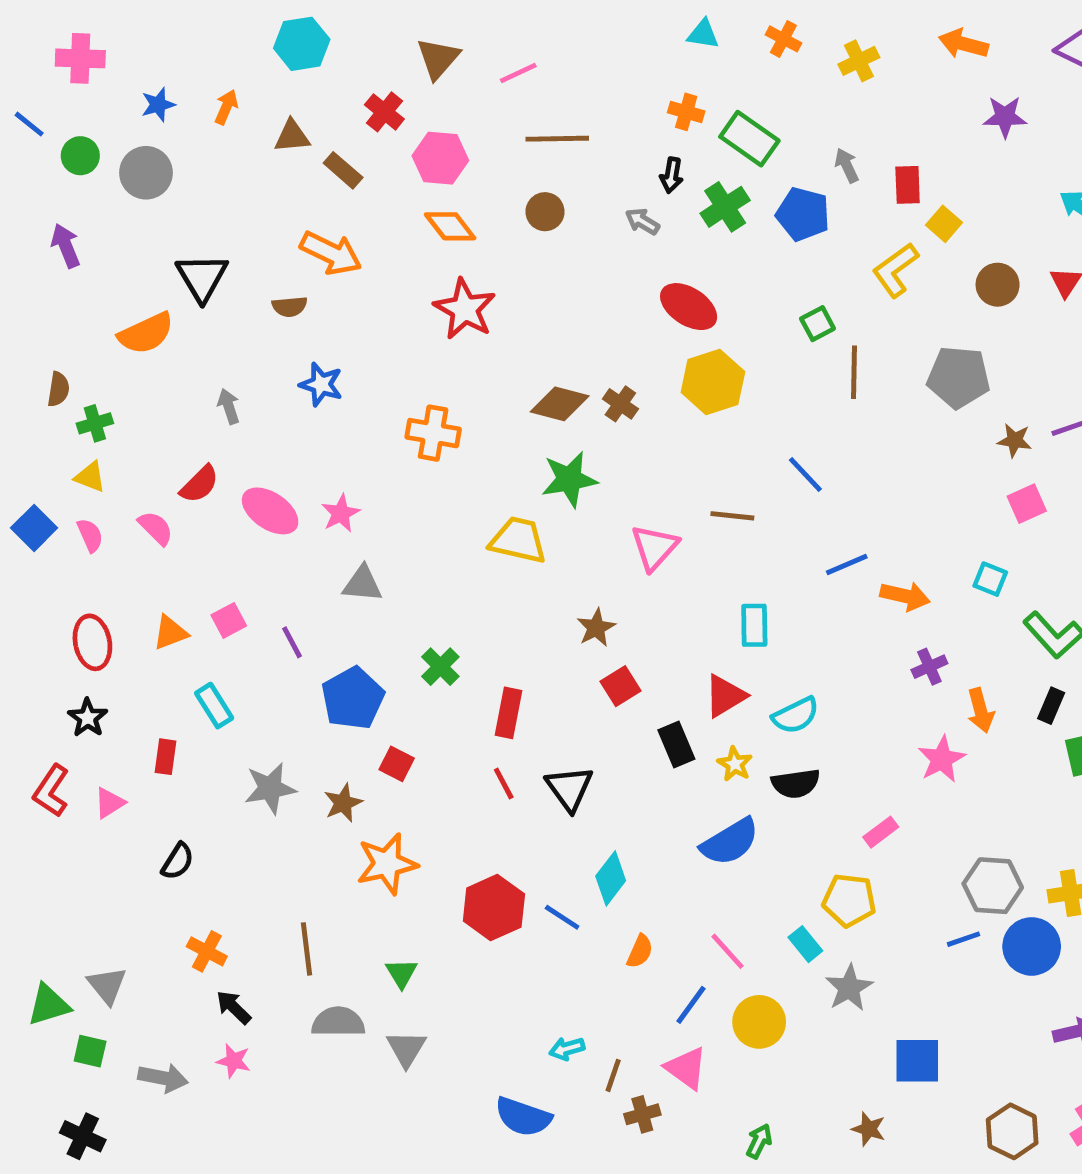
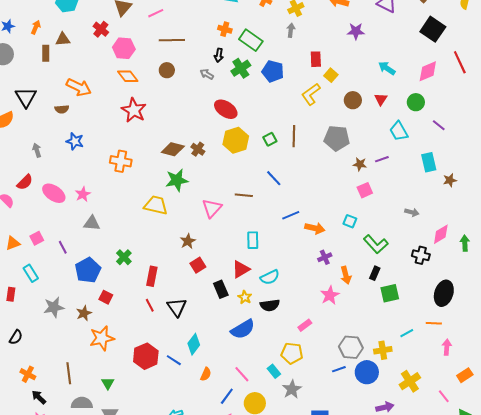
gray arrow: (847, 165) -> (291, 30), moved, turned 32
brown rectangle: (343, 170) -> (46, 53), moved, turned 49
green square: (818, 324) -> (270, 139), moved

